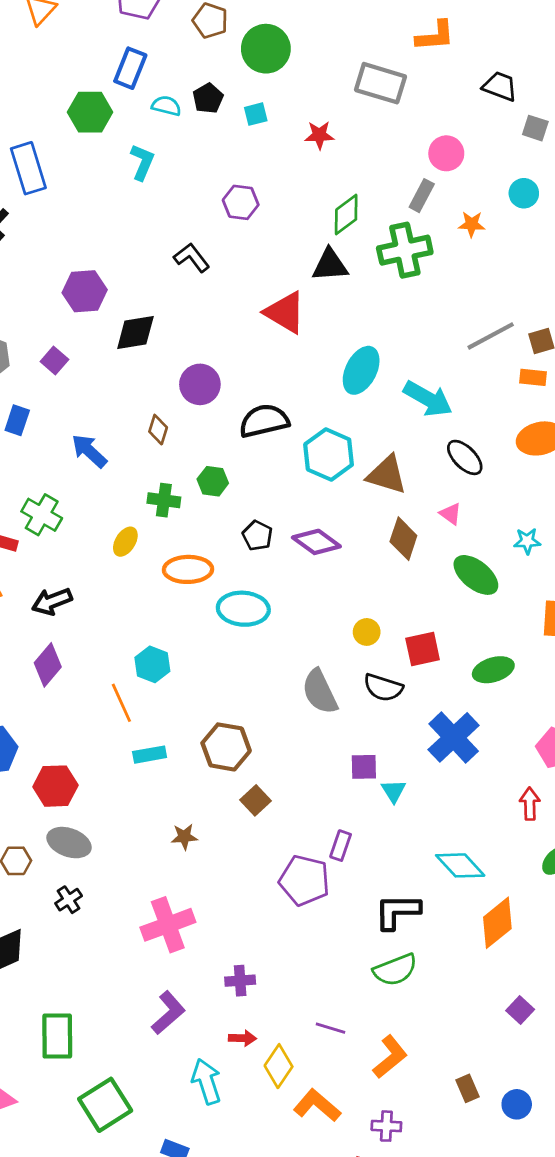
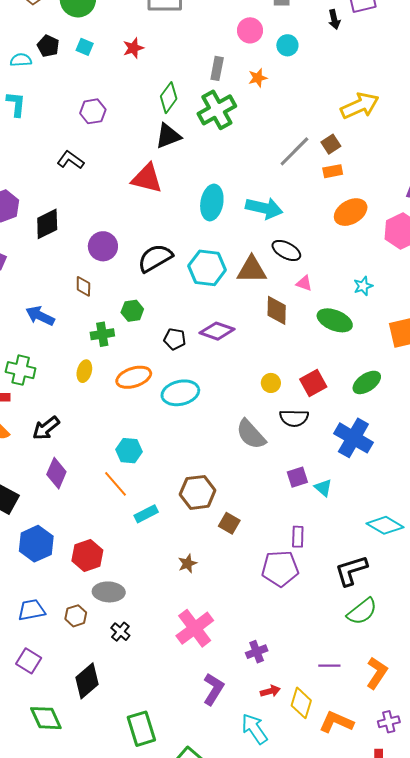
cyan square: (256, 114) -> (85, 47), turned -36
pink circle: (446, 153) -> (250, 30), moved
black ellipse: (465, 457) -> (286, 250), moved

